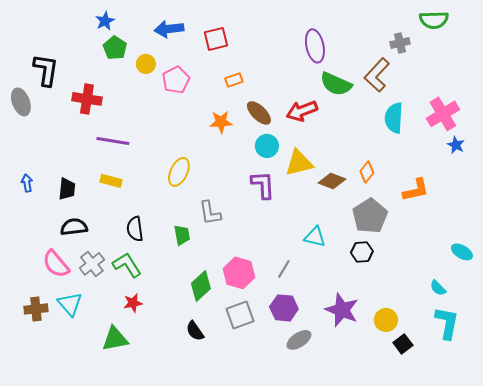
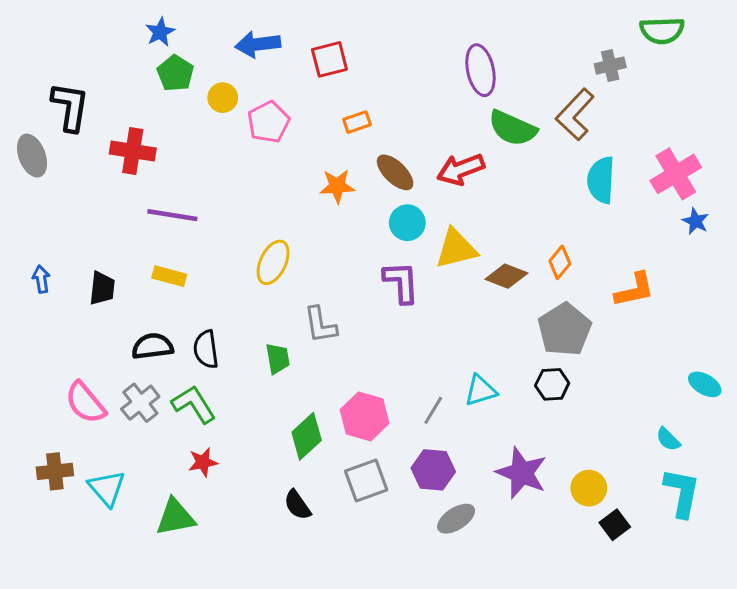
black semicircle: (74, 227) -> (153, 346), moved
cyan triangle: (315, 237) -> (480, 391), moved, turned -30
cyan triangle: (70, 304) -> (107, 488), moved

